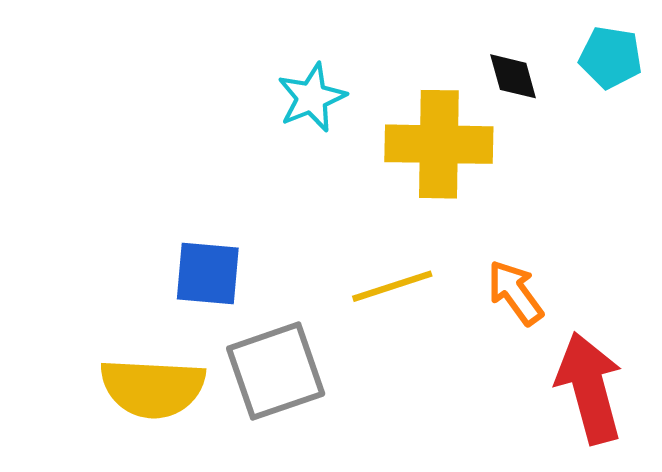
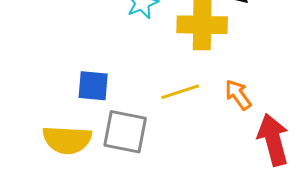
gray square: (276, 371) -> (125, 132), turned 30

